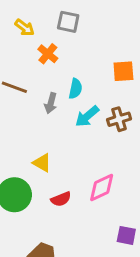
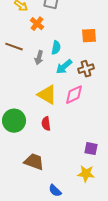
yellow triangle: (42, 163) -> (47, 95), moved, size x1.5
pink diamond: (102, 187) -> (74, 95), moved
red semicircle: (61, 199) -> (46, 124), turned 104

